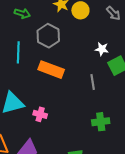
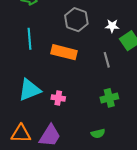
gray hexagon: (48, 36) -> (76, 20), moved
green cross: (101, 122) -> (109, 98), moved

